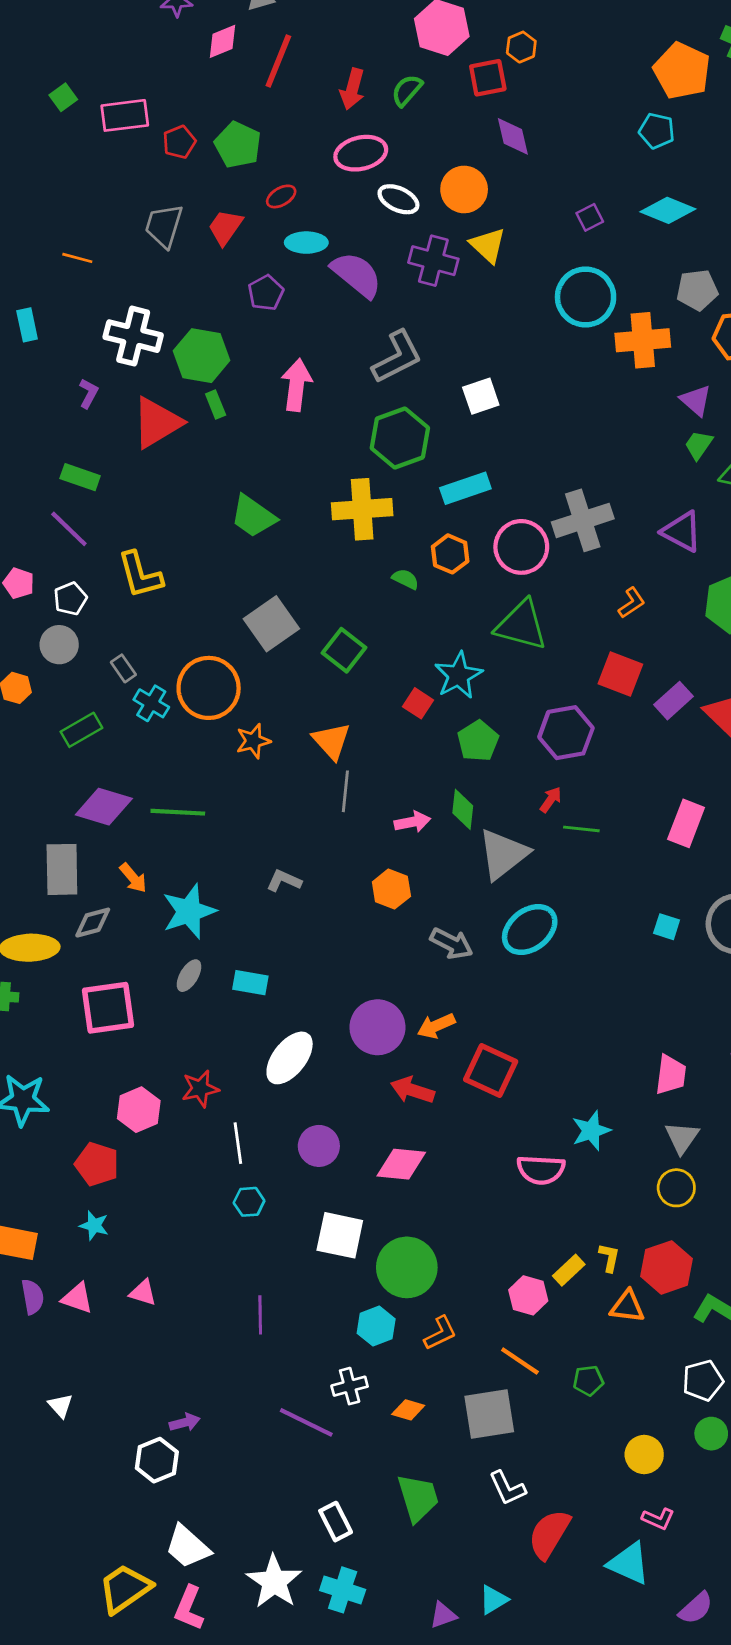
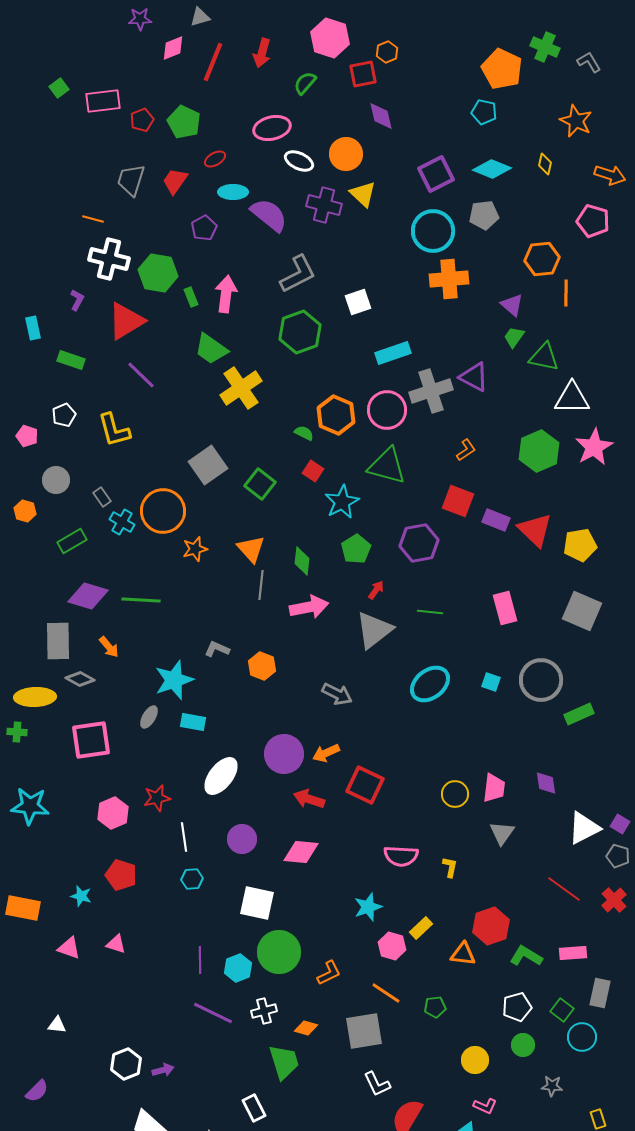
red arrow: (352, 89) -> (262, 53), moved
purple square: (590, 217) -> (436, 174), size x1.8
orange line: (77, 258) -> (93, 219), moved
gray pentagon: (697, 290) -> (484, 215), moved
cyan rectangle: (27, 325) -> (33, 328), moved
orange cross: (643, 340) -> (449, 279), moved
green rectangle: (216, 405) -> (191, 297), moved
cyan rectangle: (465, 488) -> (393, 353), moved
yellow cross: (362, 509) -> (241, 388), moved, turned -30
green trapezoid: (253, 516) -> (211, 349), moved
purple line: (69, 529) -> (141, 375), moved
purple triangle: (682, 532) -> (474, 377), moved
orange hexagon: (450, 554) -> (336, 415), size x1.4
white pentagon: (70, 599) -> (64, 415), moved
purple rectangle: (674, 701) -> (496, 520), turned 64
red square: (418, 703) -> (313, 471), moved
red arrow: (551, 800) -> (376, 590), moved
green diamond: (463, 809) -> (302, 561), moved
pink arrow: (412, 822) -> (309, 607), size x1.5
pink rectangle: (686, 823) -> (505, 608), turned -36
orange hexagon: (391, 889) -> (262, 666), moved
cyan star: (189, 911) -> (174, 680), moved
gray diamond: (93, 923) -> (80, 679), turned 44
cyan ellipse: (530, 930) -> (430, 684), moved
cyan star: (591, 1131) -> (368, 907), moved
red pentagon: (97, 1164) -> (121, 875), moved
yellow circle: (676, 1188) -> (455, 794), moved
yellow L-shape: (609, 1258) -> (450, 867), moved
green circle: (407, 1267) -> (279, 952), moved
purple semicircle: (33, 1297) -> (37, 1091), moved, turned 55
cyan hexagon: (376, 1326) -> (238, 968), moved
white triangle: (61, 1406) -> (57, 1025), turned -42
purple arrow: (185, 1422) -> (163, 1070), moved
purple line: (306, 1422) -> (213, 1013), moved
green trapezoid: (418, 1498) -> (284, 1062), moved

